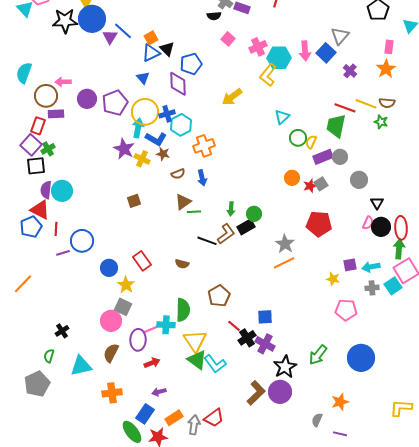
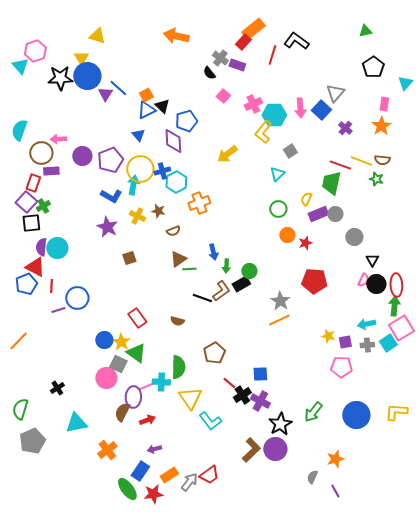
black semicircle: (214, 16) -> (209, 73), turned 56
green circle: (298, 138) -> (278, 209), moved
blue L-shape: (156, 139) -> (111, 196), moved
purple star: (124, 149) -> (107, 227), moved
blue arrow: (202, 178) -> (213, 252), moved
gray square: (321, 184) -> (290, 151), moved
purple square: (350, 265) -> (345, 342), moved
blue circle: (109, 268) -> (104, 340), moved
brown semicircle: (111, 353) -> (122, 412), moved
green semicircle: (49, 356) -> (20, 409), moved, size x1.5
green triangle: (197, 360) -> (136, 353), moved
orange cross: (112, 393) -> (107, 450), turned -30
yellow L-shape: (401, 408) -> (396, 412), moved
gray arrow: (194, 425) -> (189, 482), turned 30
purple line: (340, 434) -> (335, 491), turned 48

